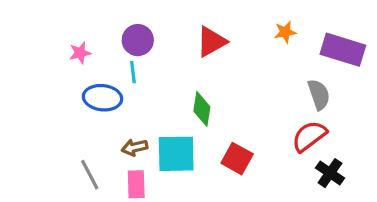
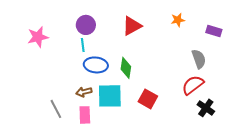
purple rectangle: (343, 50) -> (214, 31), size x0.6
pink star: (80, 53) -> (38, 37), moved, size x1.5
blue ellipse: (103, 98) -> (96, 65), moved

